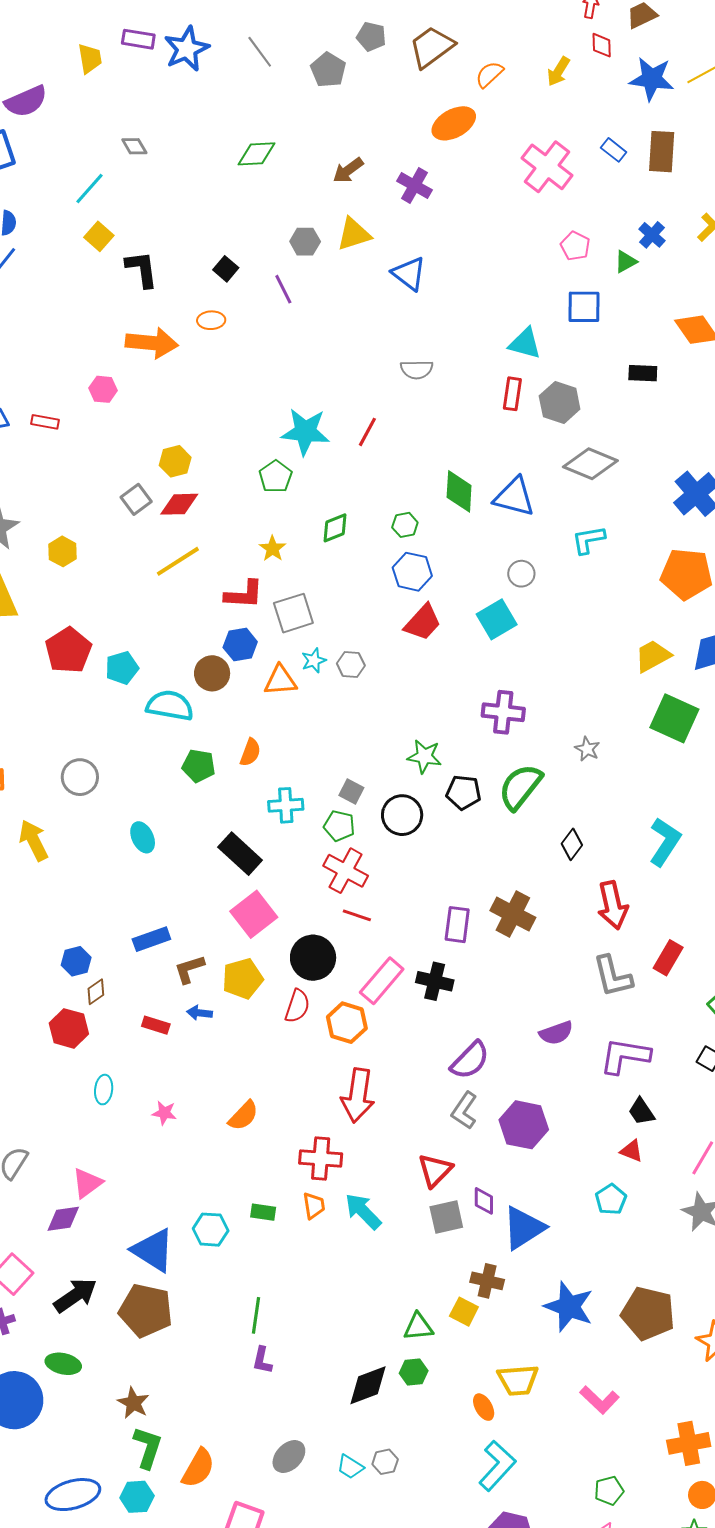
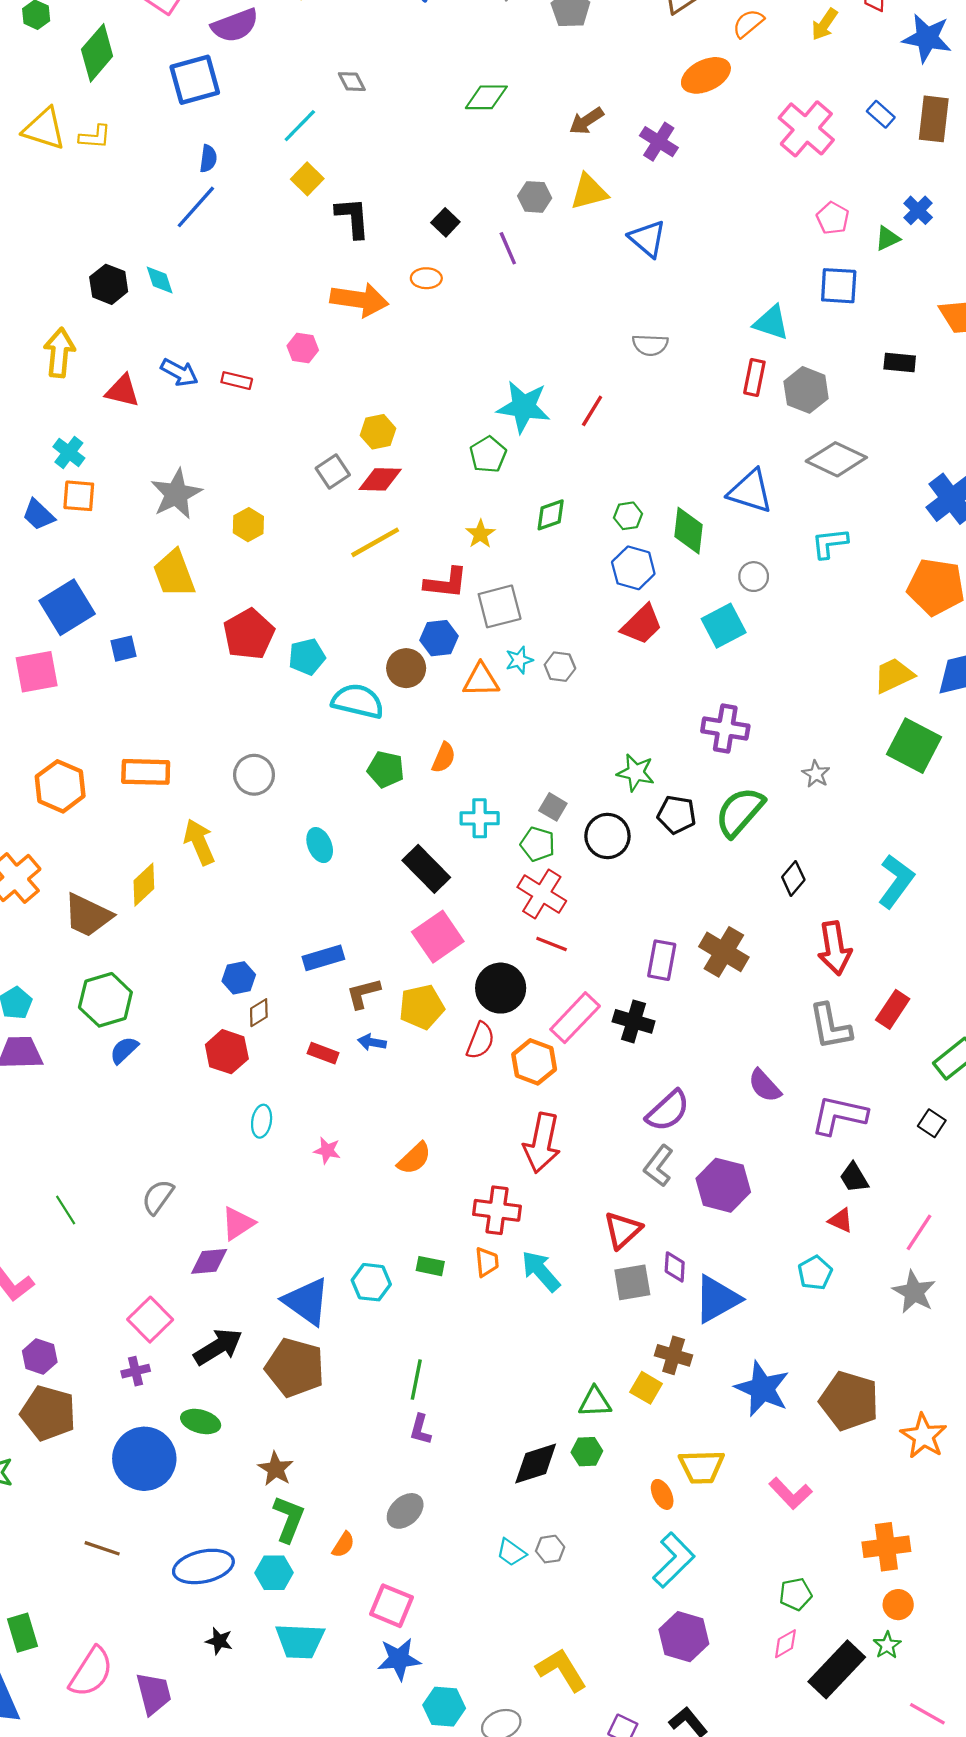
green diamond: (459, 491) -> (688, 531), moved
purple semicircle: (556, 1033) -> (765, 1086), turned 64
gray ellipse: (289, 1457) -> (405, 1511), moved
orange semicircle: (198, 1468) -> (343, 1545), size x0.6

